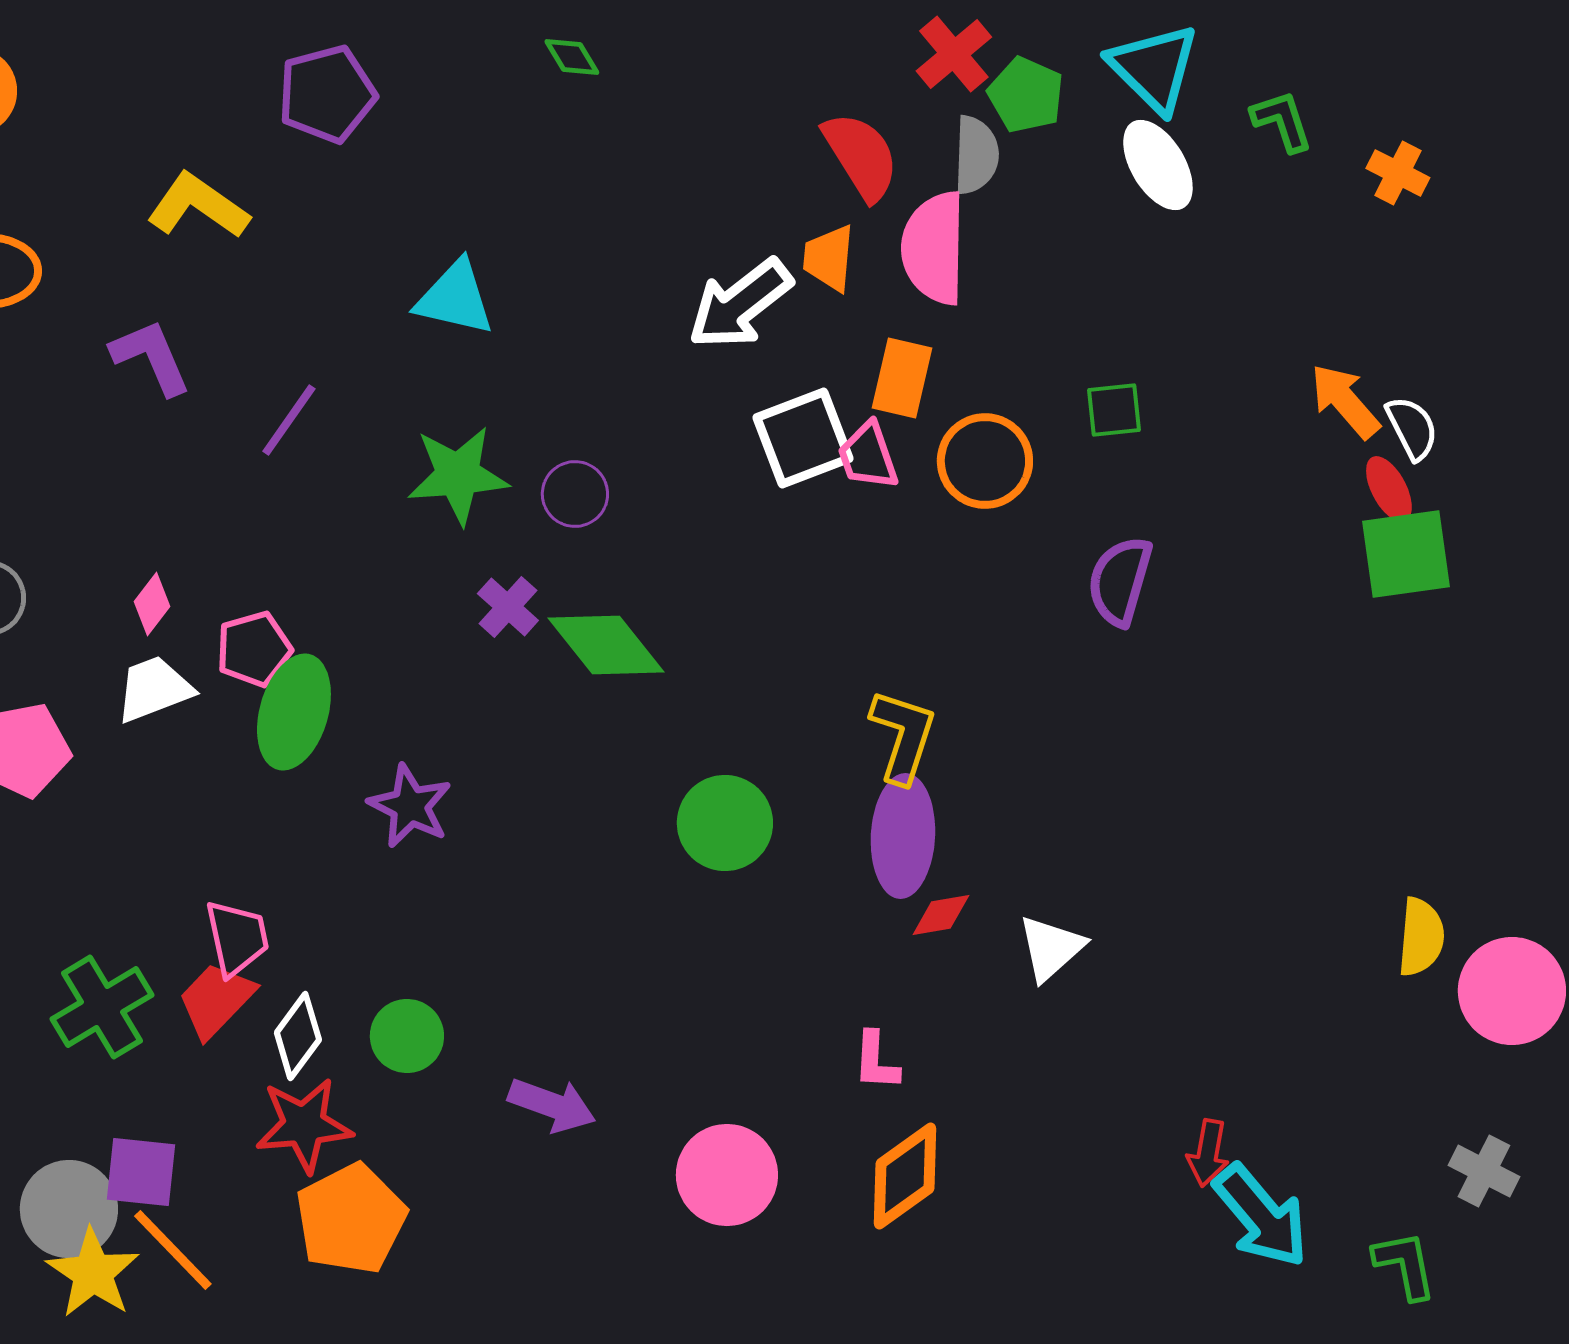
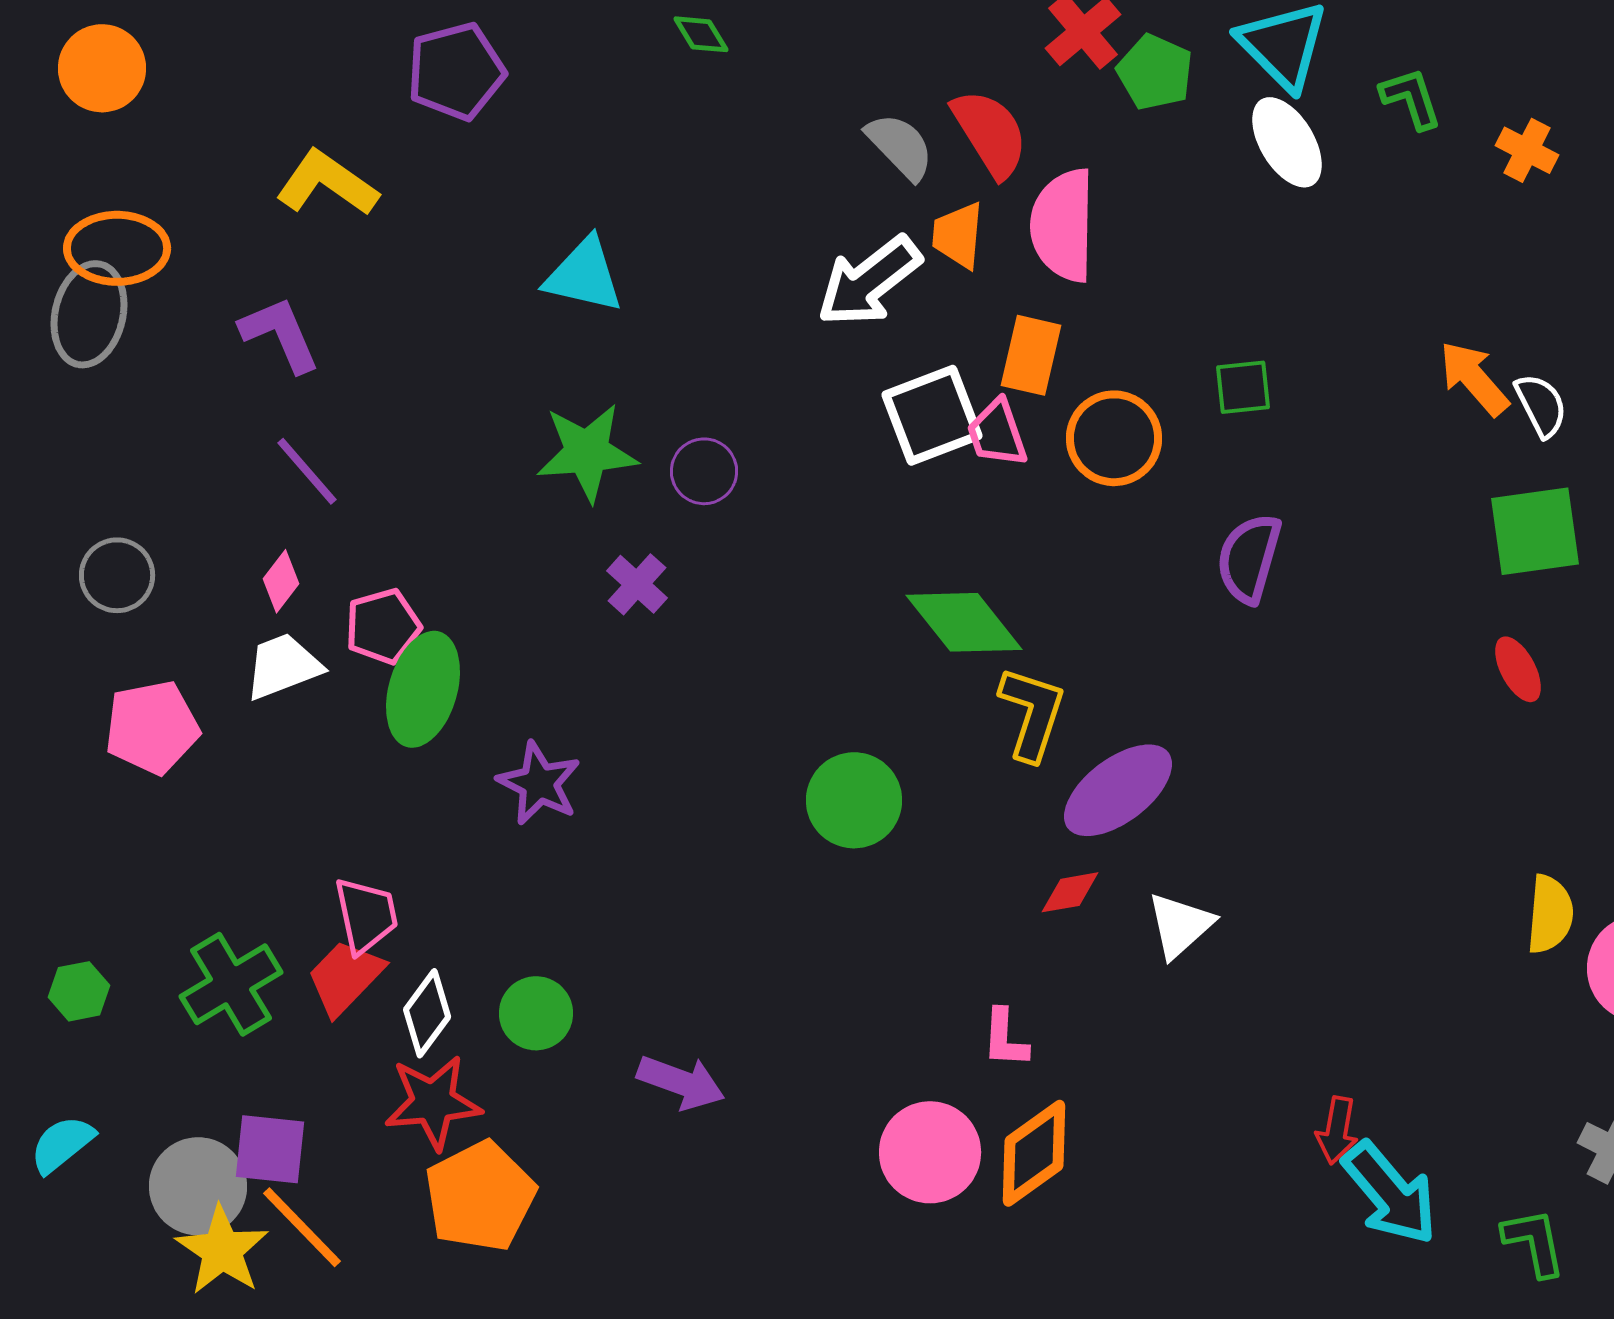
gray semicircle: (976, 155) -> (900, 146), moved, turned -46
purple line: (289, 420) -> (307, 471), moved, turned -76
red ellipse: (1389, 489) -> (1518, 669), moved
green diamond: (606, 645) -> (964, 622), moved
purple ellipse: (903, 836) -> (1118, 790), moved, turned 50
pink circle: (727, 1175) -> (930, 1152), moved

